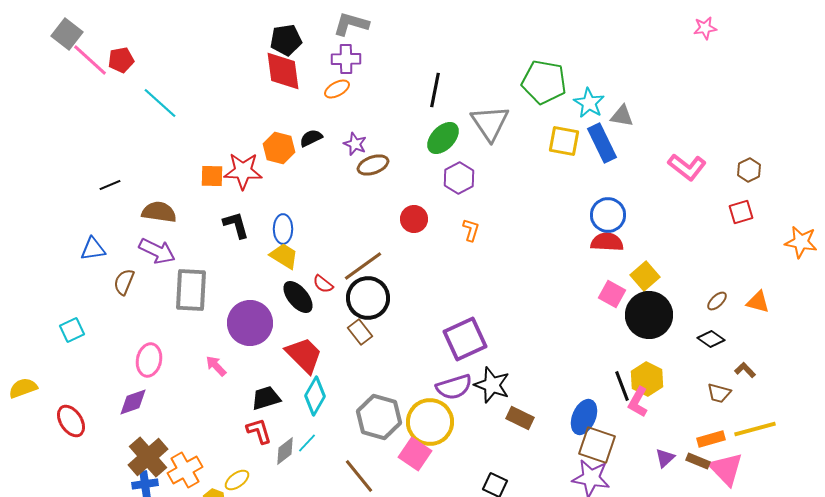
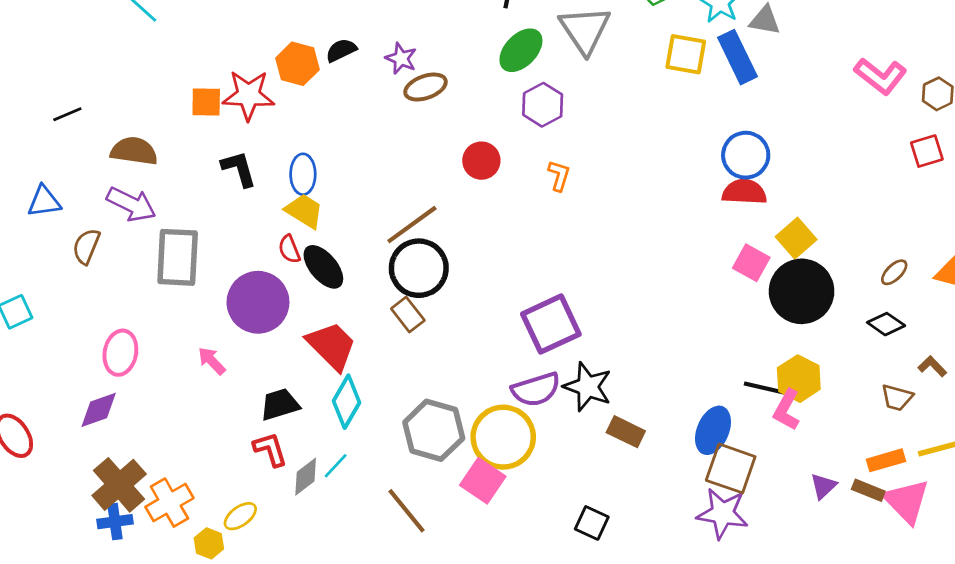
pink L-shape: (687, 167) -> (881, 76), moved
red semicircle: (323, 284) -> (289, 249), moved, turned 30
black line: (622, 386) -> (765, 388), turned -56

